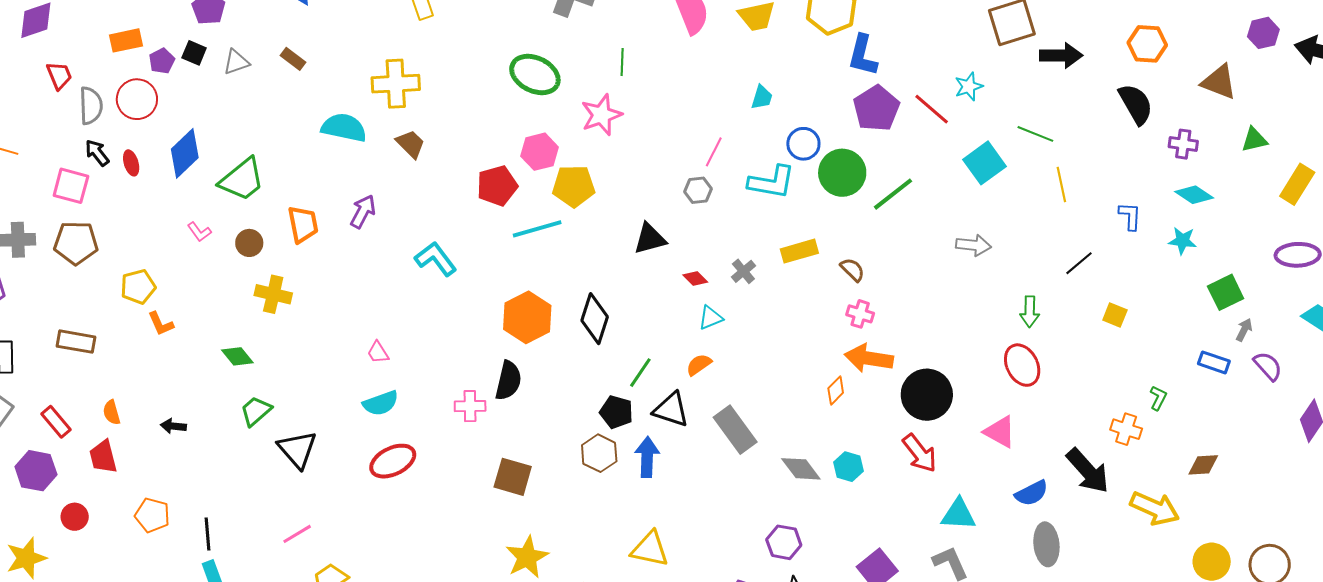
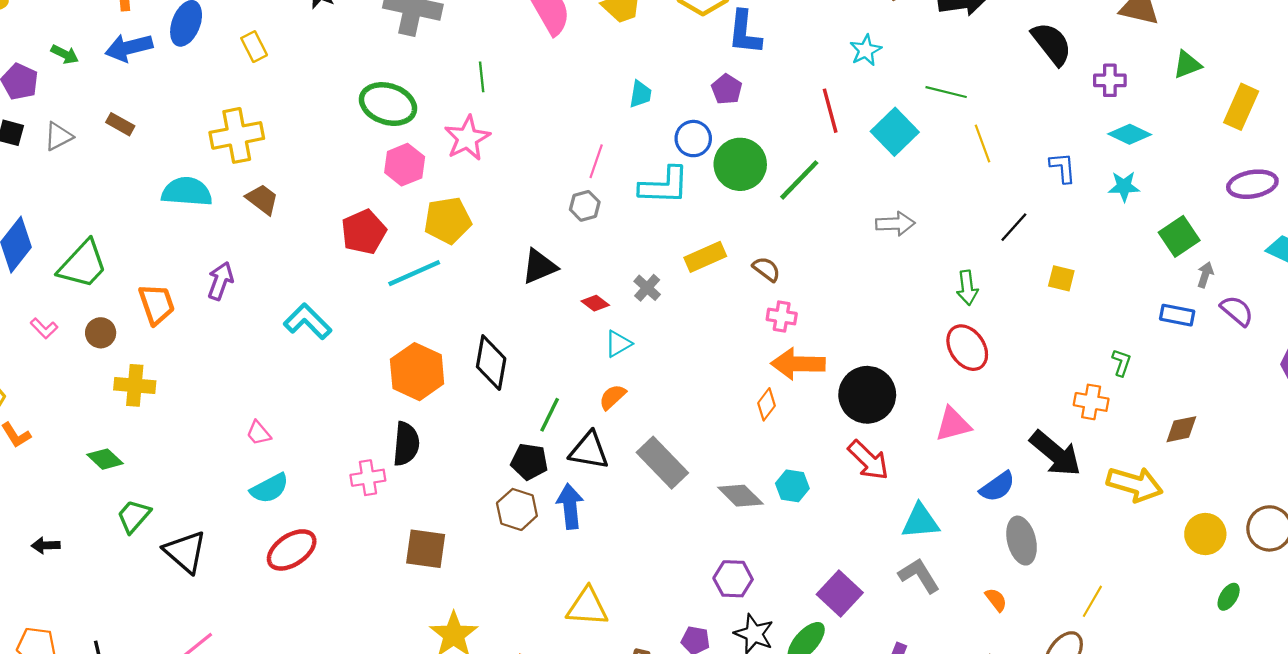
purple pentagon: (876, 108) -> (727, 89), moved, size x0.6
red line: (932, 109) -> (830, 111), moved, turned 42
pink hexagon: (540, 152) -> (405, 165), moved
pink triangle: (1000, 432) -> (953, 424), turned -36

